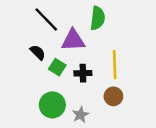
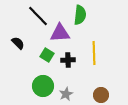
black semicircle: (38, 52) -> (18, 43), moved
brown circle: (113, 96) -> (101, 95), moved

